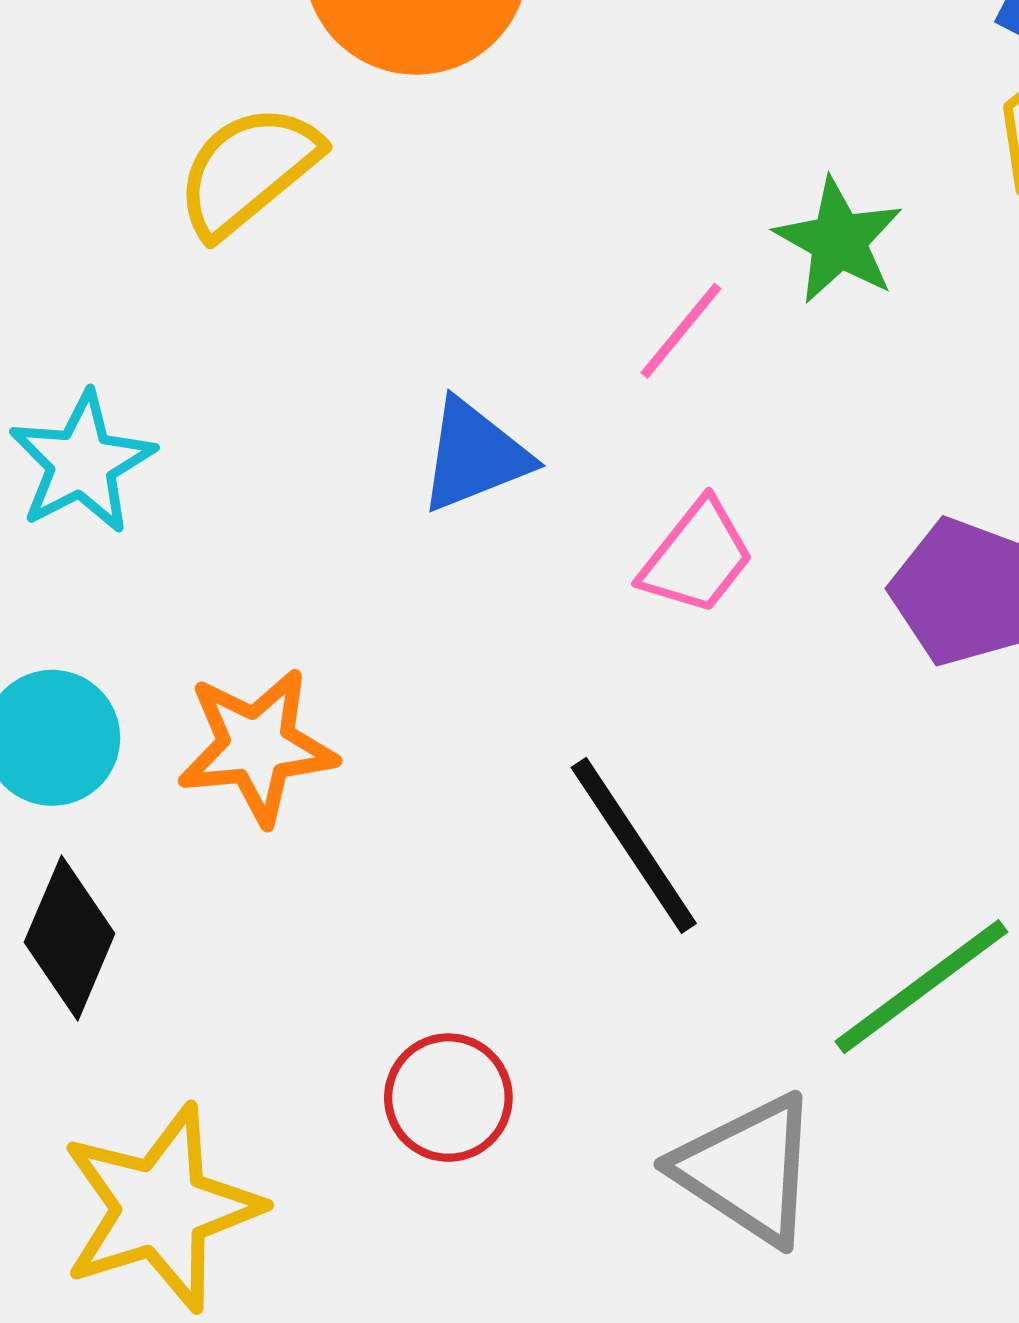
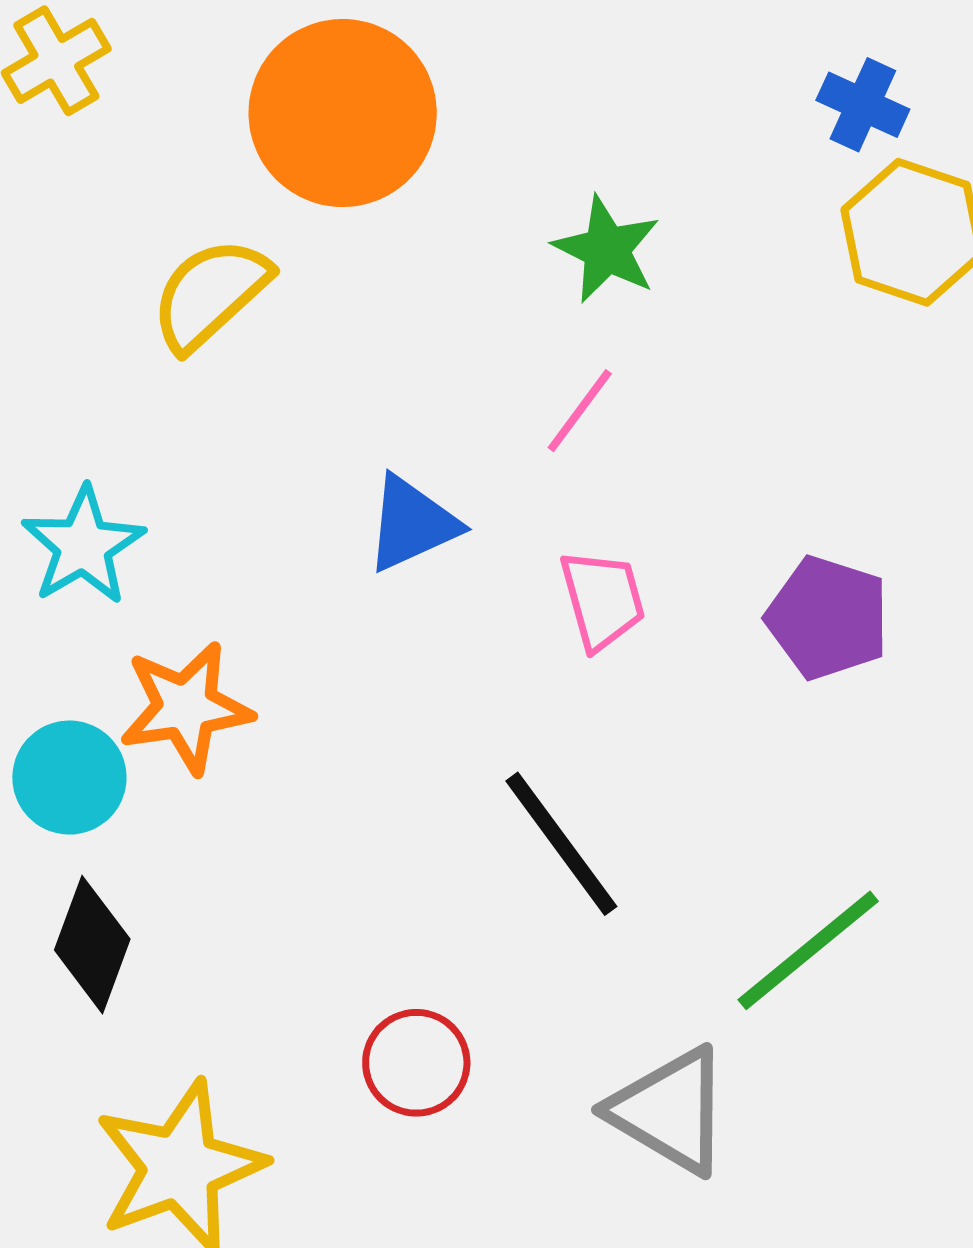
green star: (839, 241) -> (607, 249), moved
pink trapezoid: (697, 557) -> (602, 600), turned -51
orange star: (257, 746) -> (186, 708), moved

